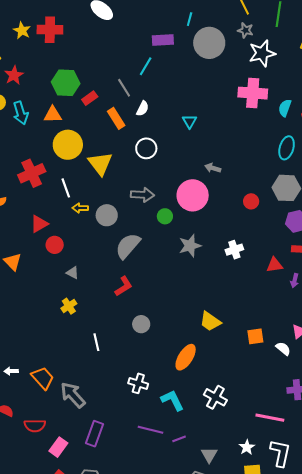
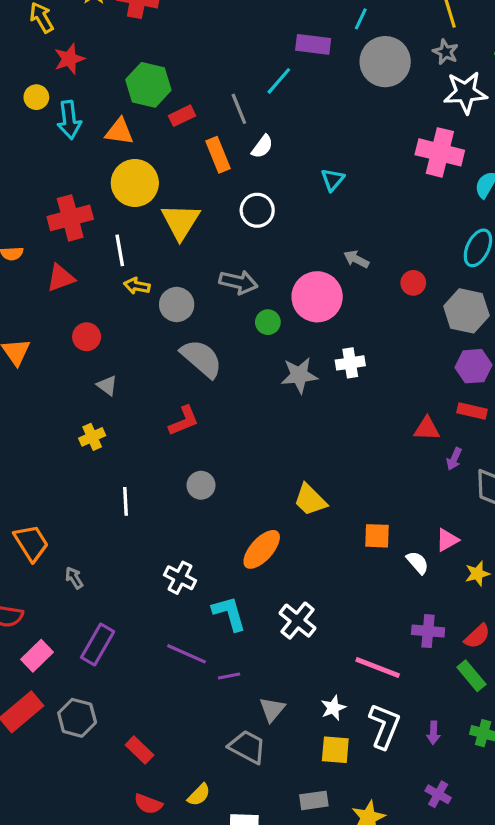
red circle: (251, 201) -> (413, 283), moved
red triangle: (39, 224) -> (61, 278), moved
gray semicircle: (128, 246) -> (201, 358), turned 80
white cross: (234, 250) -> (350, 363), moved
gray arrow: (73, 395) -> (74, 578), size x0.5

